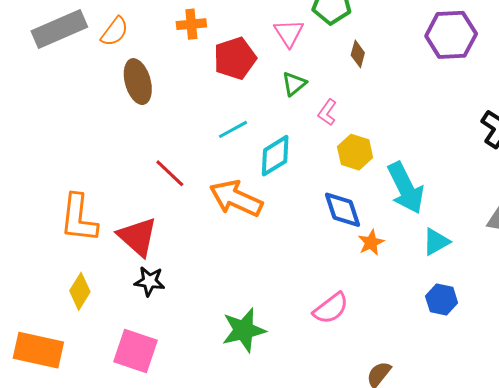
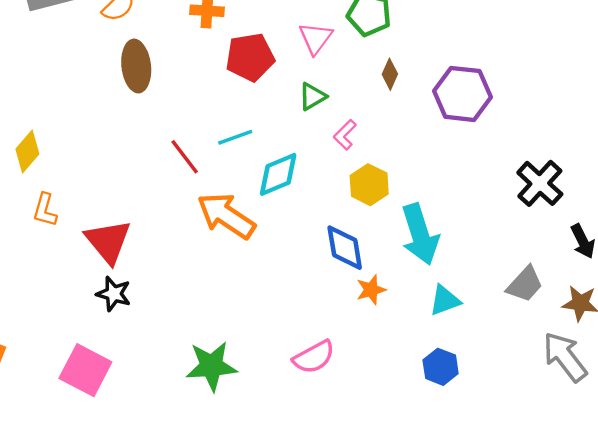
purple hexagon: (451, 35) -> (462, 94), moved
red line: (170, 173) -> (185, 157), moved
orange L-shape: (79, 218) -> (45, 210), size x0.6
yellow diamond: (80, 291) -> (27, 152), moved

